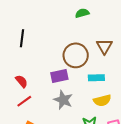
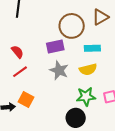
brown triangle: (104, 46) -> (100, 17), turned 30
yellow semicircle: (102, 100) -> (88, 69), moved

